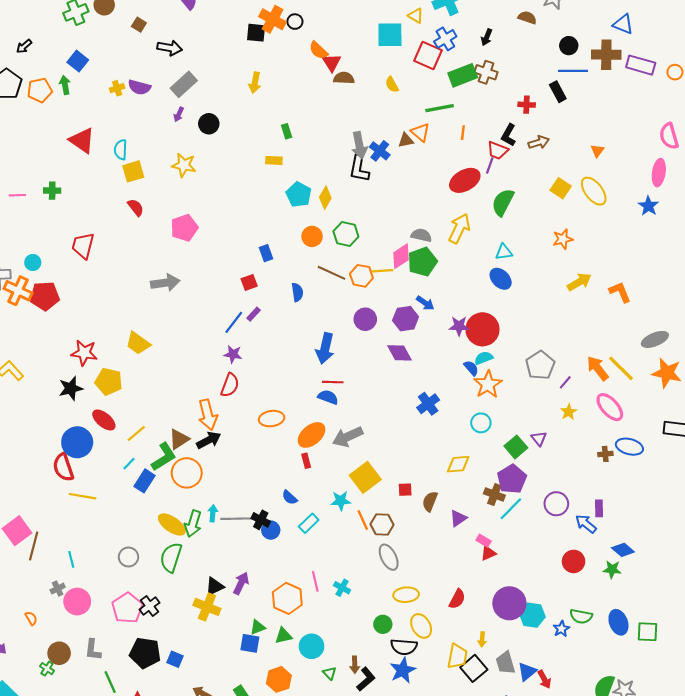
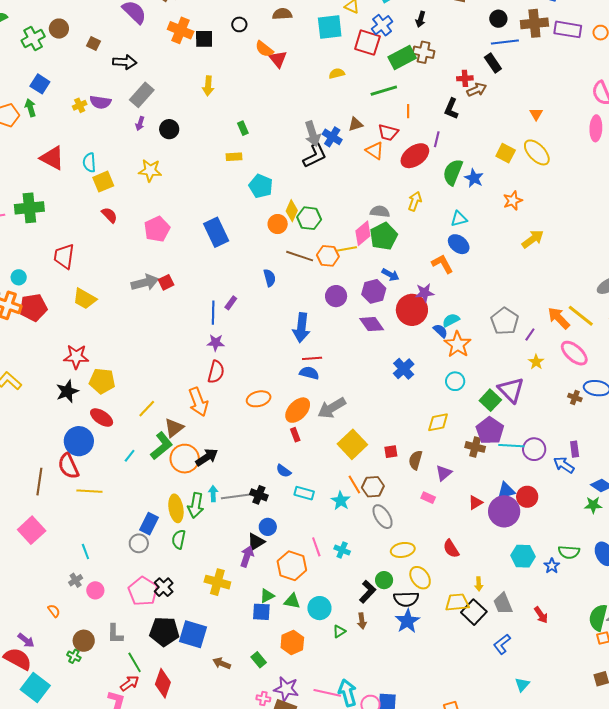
orange cross: (273, 19) -> (181, 30), moved
brown semicircle: (344, 78) -> (282, 14), moved
yellow semicircle: (392, 85) -> (337, 73), turned 112
orange triangle: (420, 132) -> (375, 151), moved
brown arrow: (539, 142) -> (477, 90), moved
red trapezoid: (498, 150) -> (388, 132), moved
black L-shape: (359, 169) -> (315, 156), turned -120
green cross: (52, 191) -> (29, 208), size x1.8
yellow diamond: (325, 198) -> (292, 211), moved
blue star: (648, 206) -> (474, 178), moved
yellow arrow: (459, 228) -> (415, 201), size x0.7
blue rectangle: (266, 253) -> (216, 232), moved, size x1.8
red square: (249, 282) -> (166, 282), moved
orange L-shape: (620, 292) -> (442, 264), moved
blue line: (234, 322) -> (213, 313), turned -30
red circle: (482, 329) -> (412, 310), moved
yellow trapezoid: (138, 343) -> (85, 299), moved
yellow line: (136, 434) -> (147, 409), moved
purple triangle: (539, 439) -> (511, 390), size x1.8
black arrow: (209, 440) -> (207, 457), moved
brown cross: (605, 454) -> (575, 398), turned 32
blue rectangle: (145, 481) -> (149, 524), moved
cyan star: (341, 501) -> (341, 501), moved, turned -30
cyan line: (511, 509) -> (511, 446), moved, turned 55
cyan rectangle: (309, 523) -> (304, 493), turned 66
yellow ellipse: (172, 524) -> (176, 508), turned 52
blue circle: (271, 530) -> (268, 527), moved
pink rectangle: (484, 541) -> (428, 498), moved
brown line: (34, 546) -> (39, 482), moved
green semicircle: (171, 557) -> (179, 539), size x0.7
red circle: (574, 561) -> (527, 497), moved
black triangle: (215, 586) -> (256, 542), moved
red semicircle: (457, 599) -> (451, 549), turned 126
pink circle: (77, 602) -> (95, 590), size x0.7
purple circle: (509, 603) -> (504, 511), moved
green triangle: (283, 636) -> (292, 601), turned 30
yellow trapezoid: (457, 656) -> (457, 602), turned -100
blue square: (175, 659) -> (193, 634), size x1.8
blue triangle: (527, 672) -> (506, 491), moved, turned 30
green triangle: (330, 673) -> (339, 631), turned 48
black L-shape: (366, 679) -> (368, 592), moved

